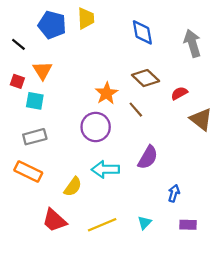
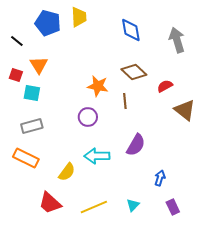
orange star: (106, 93) -> (98, 86), turned -30
brown line: (136, 110) -> (125, 101), turned 35
purple circle: (96, 127) -> (88, 117), size x0.7
purple rectangle: (188, 225) -> (173, 207), turned 63

